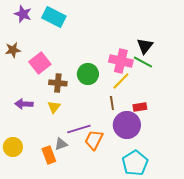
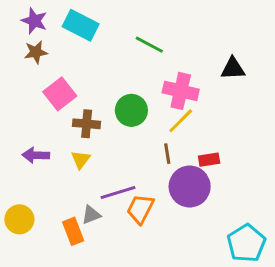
black triangle: (145, 46) -> (233, 69), moved, turned 48
brown star: (13, 50) -> (36, 52), moved
green line: (143, 62) -> (149, 45), moved
cyan pentagon: (135, 163) -> (246, 243), moved

